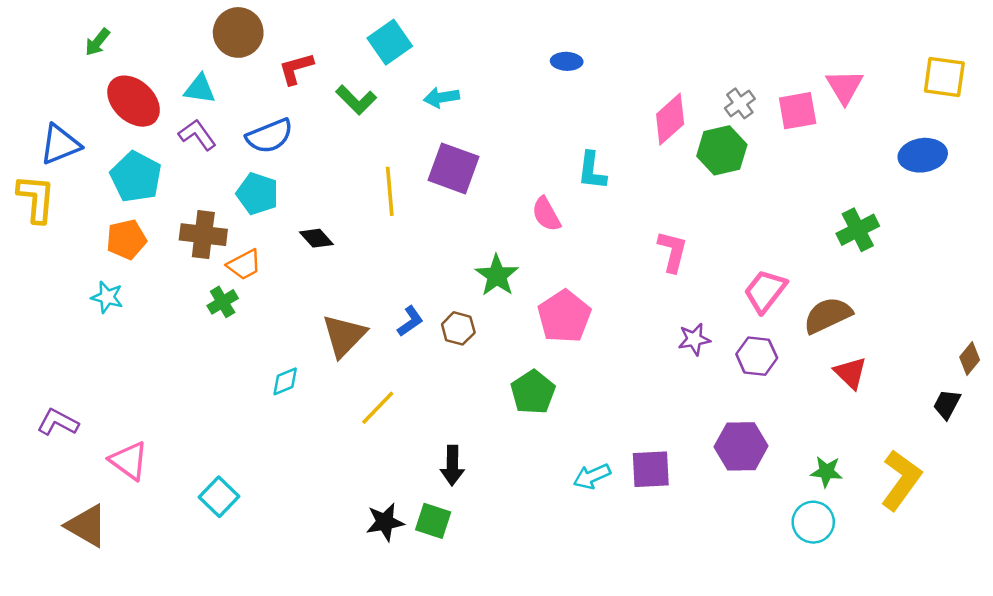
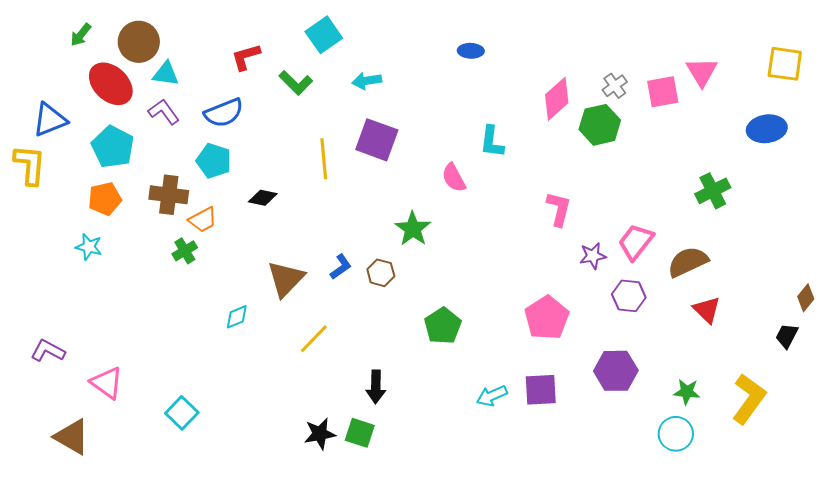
brown circle: (238, 32) -> (139, 42), moved
black diamond: (316, 238) -> (263, 198), turned -36
pink pentagon: (564, 316) -> (547, 318), moved
purple star: (694, 339) -> (593, 256), moved

